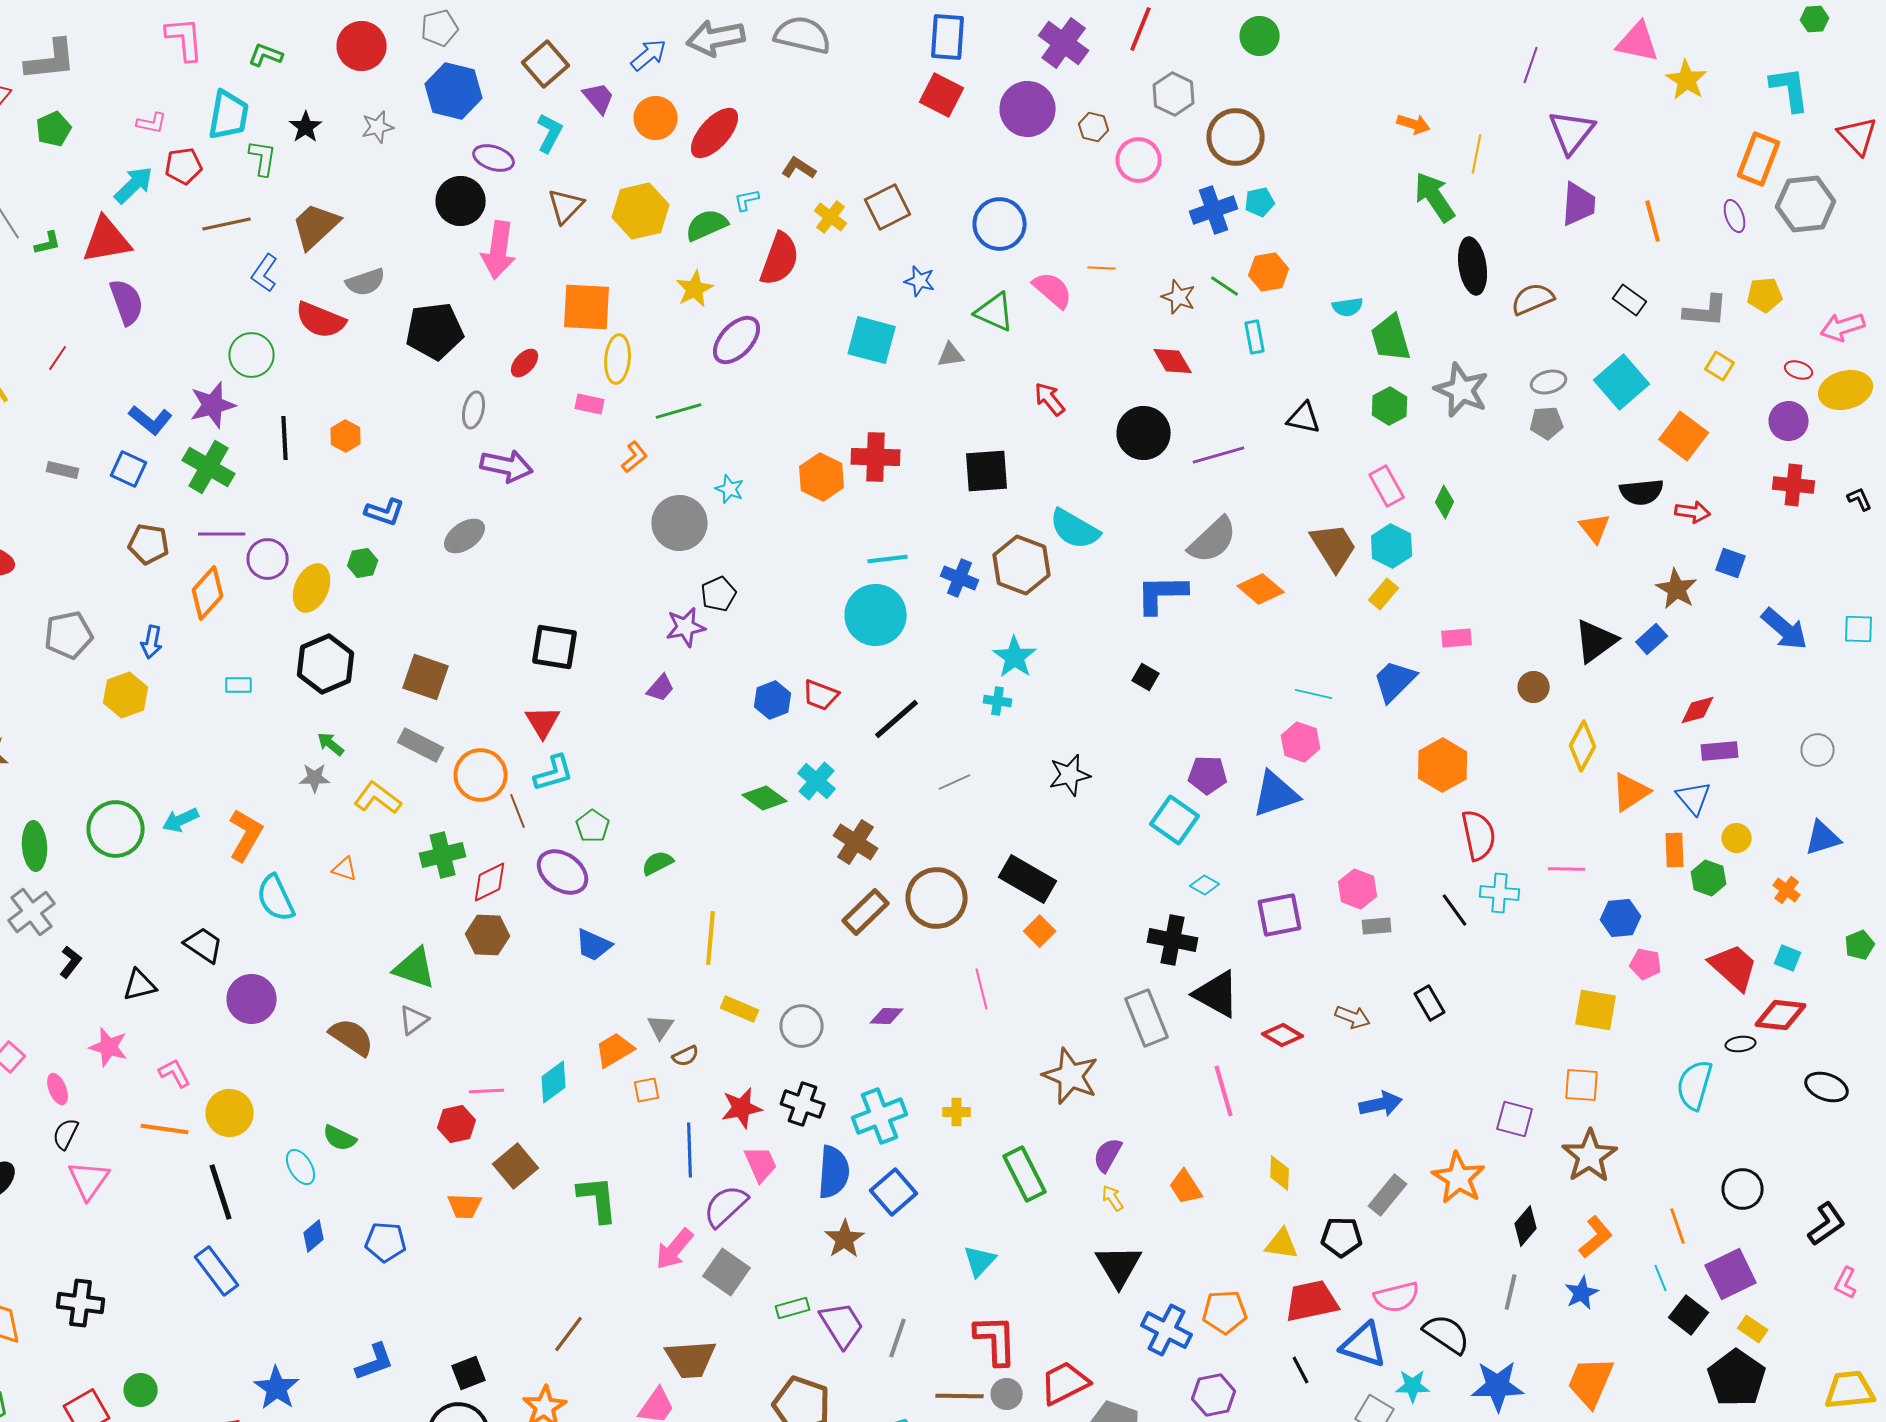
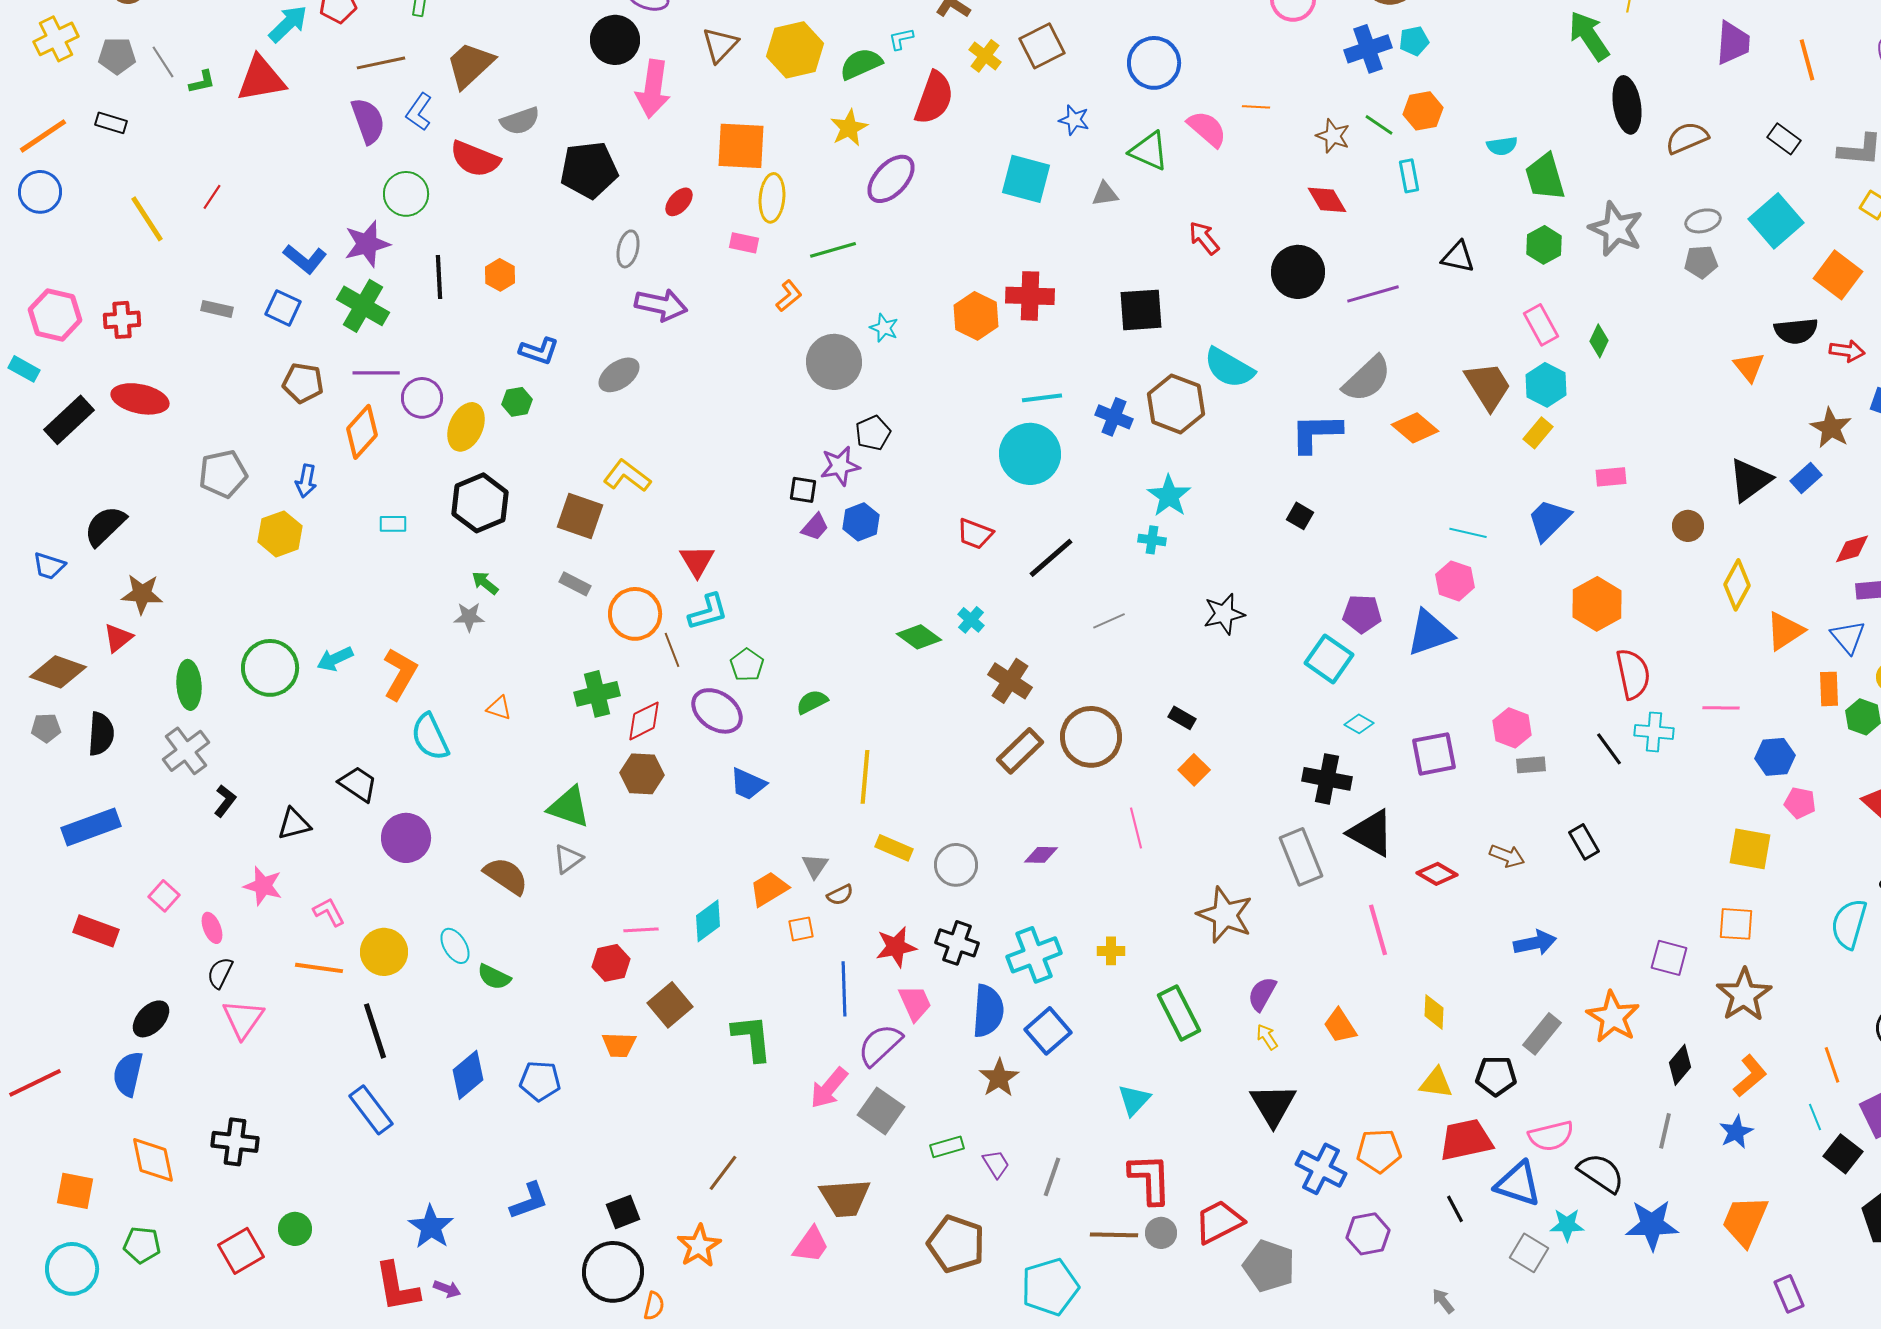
purple semicircle: (127, 302) -> (368, 121), moved
black square: (555, 647) -> (803, 490), moved, size x0.6
blue hexagon: (773, 700) -> (861, 522), moved
gray rectangle: (421, 745) -> (575, 584), size x0.7
cyan cross: (817, 781) -> (971, 620), size x0.7
yellow L-shape: (378, 798) -> (627, 476), moved
black rectangle: (1028, 879) -> (1182, 718), size x0.5
cyan ellipse: (301, 1167) -> (455, 946), moved
blue diamond: (314, 1236) -> (468, 1075), size x1.5
purple trapezoid: (842, 1325) -> (996, 1164), size x0.6

